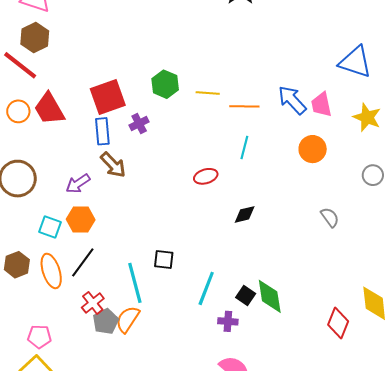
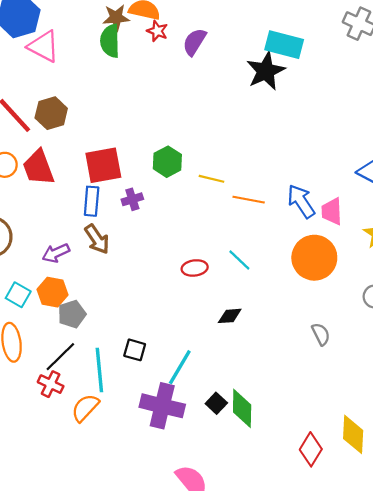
brown hexagon: (35, 37) -> (51, 113), moved
cyan line: (244, 147) -> (239, 260), moved, turned -70
orange circle: (313, 149) -> (314, 258), size x1.5
black line: (83, 262) -> (60, 357), moved
cyan line: (206, 288) -> (180, 367), moved
red cross: (93, 303) -> (51, 384), turned -35
gray pentagon: (106, 321) -> (72, 314), moved
purple cross: (228, 321) -> (162, 406), moved, size x2.0

